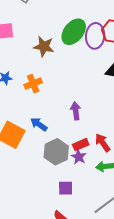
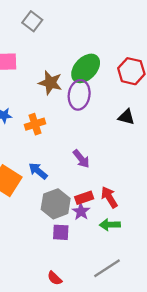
purple ellipse: (95, 36) -> (79, 95), moved
purple arrow: (76, 111) -> (81, 159), turned 144
purple square: (66, 188) -> (61, 232), moved

